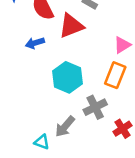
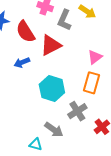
gray arrow: (65, 126) -> (54, 130), turned -90

